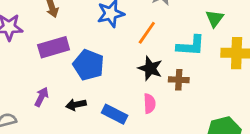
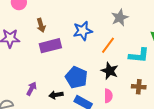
purple rectangle: (54, 47) -> (50, 46), moved
blue pentagon: (89, 65) -> (76, 77), moved
brown cross: (179, 80) -> (139, 87), moved

